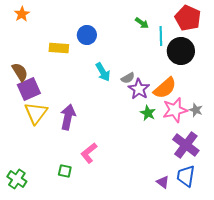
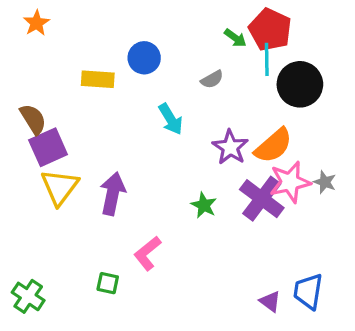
red pentagon: (188, 18) -> (270, 30), moved
gray semicircle: (128, 78) -> (212, 79), moved
green star: (148, 113) -> (204, 205), moved
purple cross: (186, 145) -> (262, 199), moved

